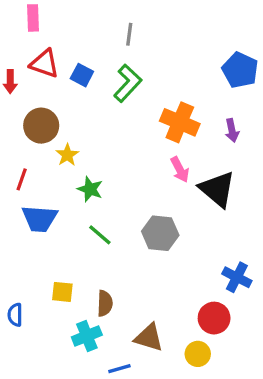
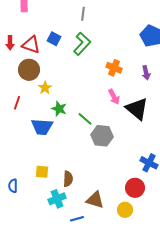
red triangle: (44, 64) -> (31, 45), moved
orange cross: (180, 122) -> (114, 68), size x0.7
blue trapezoid: (40, 219) -> (42, 127), moved
green line: (100, 235) -> (85, 119), moved

